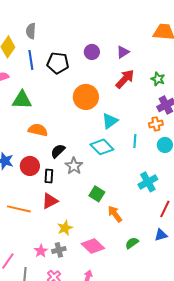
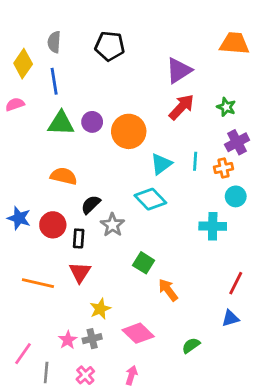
purple circle: (92, 52) -> (92, 122), moved
purple triangle: (123, 52) -> (179, 70), size x1.5
black pentagon: (58, 63) -> (110, 46), moved
green triangle: (22, 100) -> (61, 123), moved
cyan line: (135, 141) -> (195, 161), moved
cyan cross: (148, 182) -> (213, 226), moved, turned 30
red triangle: (50, 201) -> (80, 272), turned -30
green semicircle: (132, 243) -> (191, 345), moved

